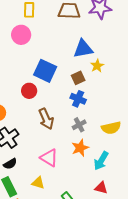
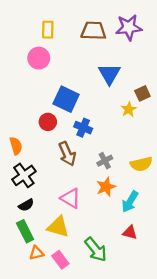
blue triangle: (83, 49) -> (109, 74), turned -50
yellow star: (97, 66) -> (129, 109), moved
brown square: (78, 78) -> (142, 93), moved
blue cross: (78, 99) -> (83, 128), moved
yellow triangle: (38, 183) -> (58, 227), size x1.5

